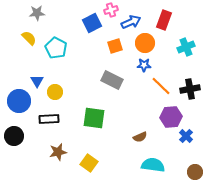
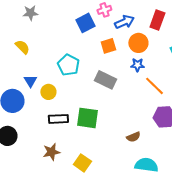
yellow semicircle: (29, 38) -> (22, 47), moved
cyan pentagon: (56, 48) -> (68, 65), moved
black rectangle: (49, 119) -> (58, 119), moved

